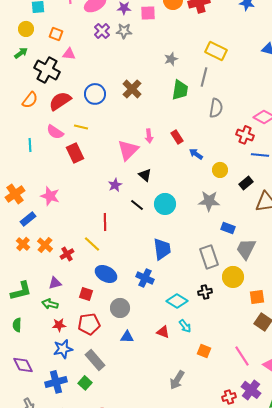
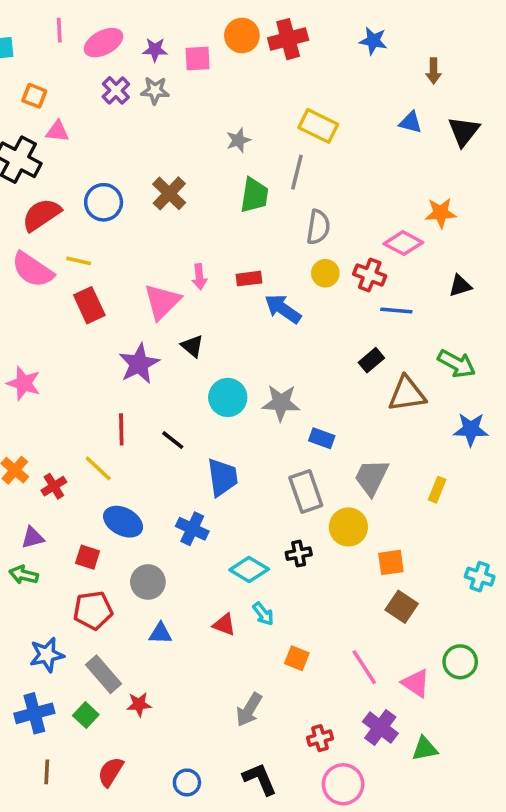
pink semicircle: (55, 132) -> (33, 270), size x1.4
red rectangle: (177, 137) -> (249, 279), turned -64
red rectangle: (75, 153) -> (89, 305), moved
blue arrow: (196, 154) -> (283, 309), size x1.5
yellow circle: (220, 170) -> (325, 273), moved
purple star: (115, 185) -> (139, 364), size x1.6
gray star: (209, 201) -> (281, 403), moved
black line: (137, 205) -> (173, 440), moved
blue rectangle: (228, 228) -> (322, 438), moved
red star: (59, 325) -> (139, 704), moved
red cross: (229, 397) -> (320, 738), moved

